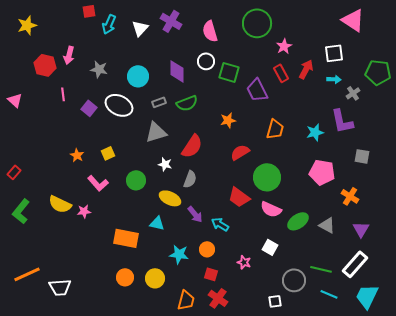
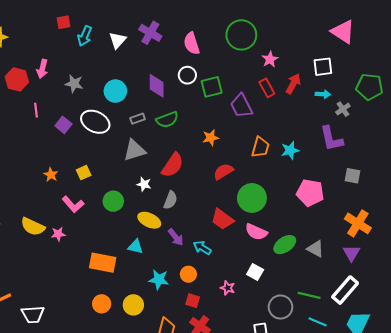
green square: (229, 72) -> (212, 87), turned -30
cyan star: (315, 132) -> (290, 150), moved
orange cross: (350, 196) -> (358, 223), moved, size x1.4

